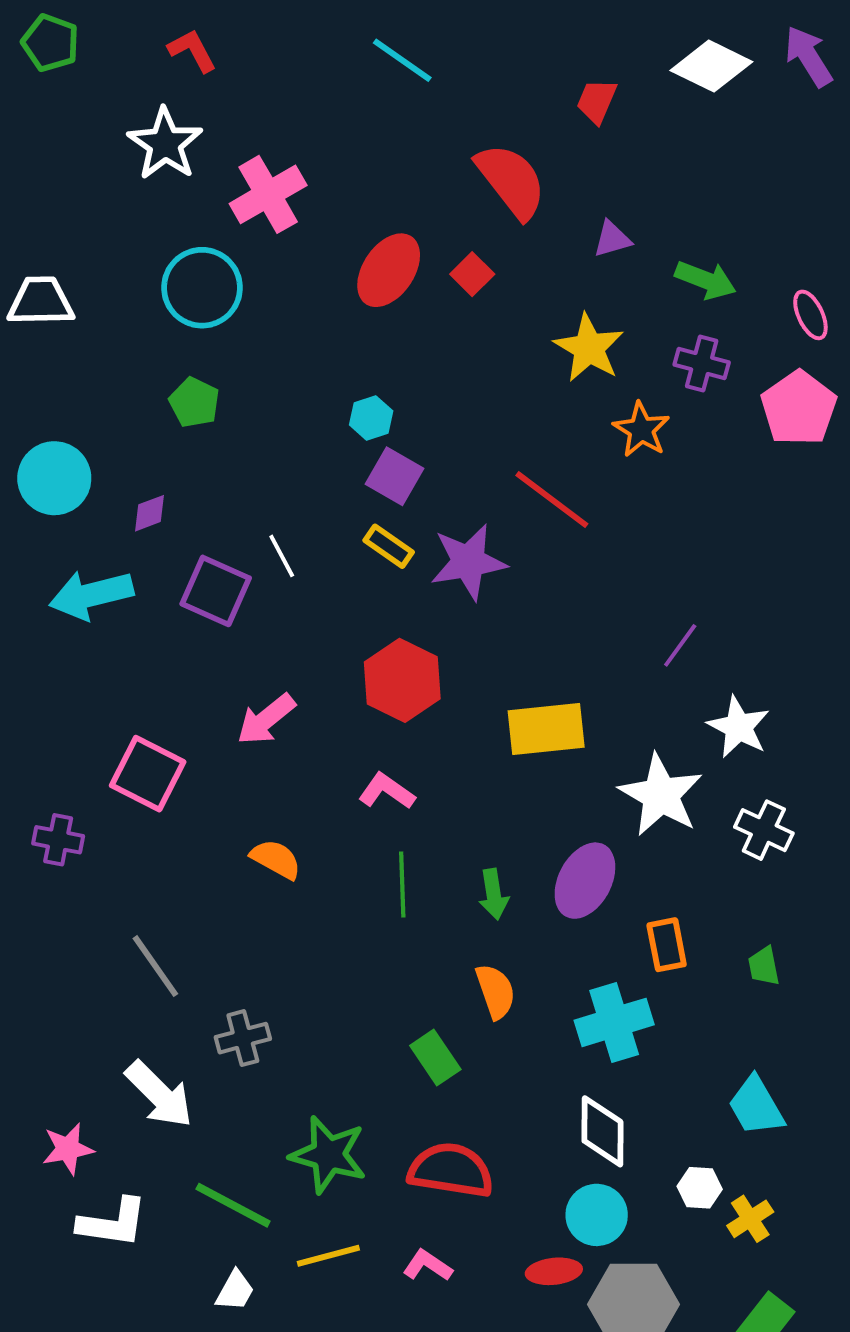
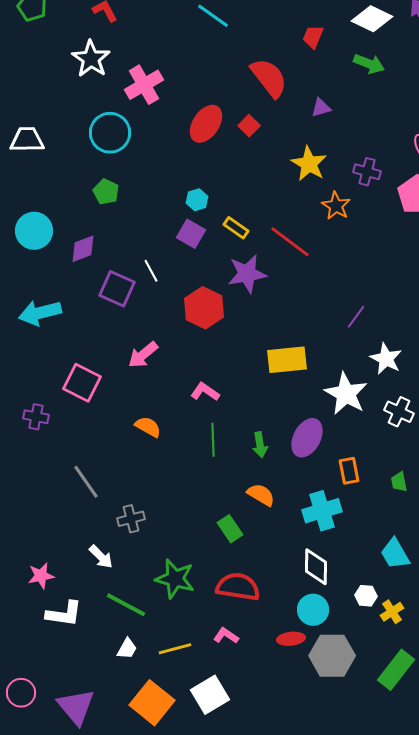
green arrow: (705, 280) -> (369, 64), moved
purple square: (394, 476) -> (191, 234), moved
purple diamond: (150, 513) -> (83, 249), size x1.4
yellow rectangle: (389, 546) -> (236, 228), moved
cyan arrow: (91, 595) -> (40, 313), moved
red hexagon: (402, 680) -> (204, 308), moved
orange semicircle: (496, 991) -> (261, 495), turned -40
white arrow: (159, 1094) -> (101, 557), moved, size x0.7
yellow line: (328, 1256) -> (175, 649), moved

